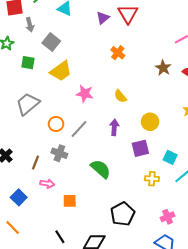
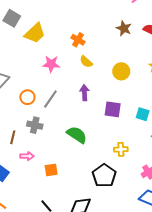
orange cross: (118, 53) -> (78, 40), moved
yellow trapezoid: (61, 71) -> (35, 33), moved
yellow circle: (150, 122) -> (121, 71), moved
purple square: (140, 148) -> (113, 109), turned 30
yellow cross: (152, 179) -> (121, 149), moved

